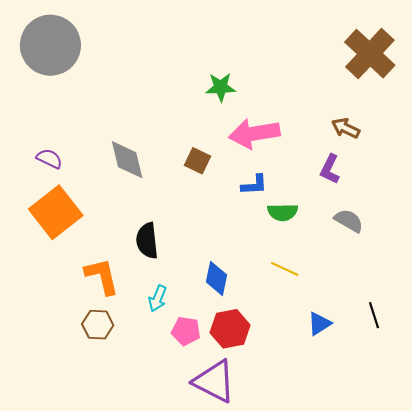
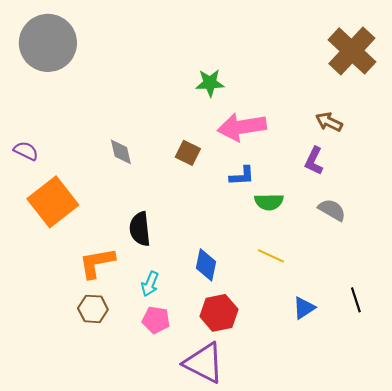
purple semicircle: (49, 159) -> (26, 151), moved
gray diamond: (127, 160) -> (121, 152), size x0.7
orange L-shape: (102, 276) -> (97, 263), turned -87
pink pentagon: (186, 331) -> (156, 320), moved

